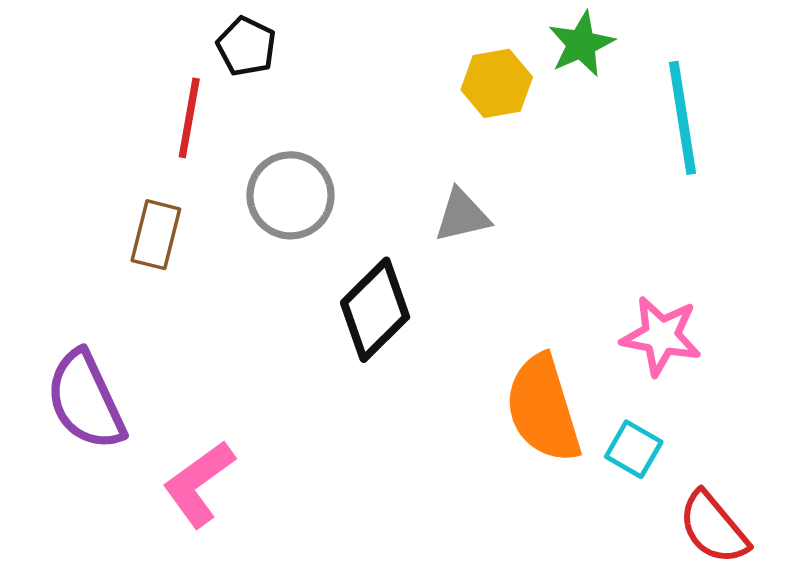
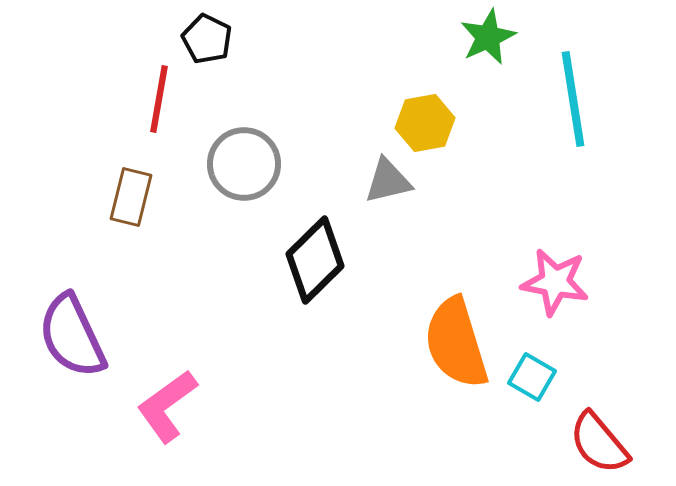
yellow hexagon: (497, 83) -> (425, 123), moved

